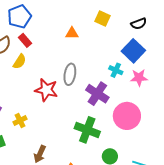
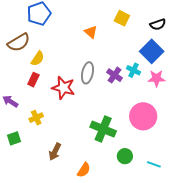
orange triangle: (72, 33) -> (91, 32), turned 40
red rectangle: (25, 40) -> (33, 80), moved, turned 64
purple cross: (97, 94) -> (114, 75), moved, size x0.7

